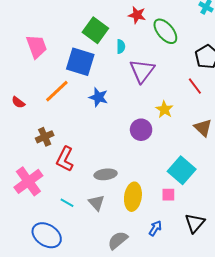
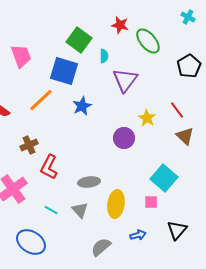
red line: (195, 86) -> (177, 110), moved
blue star: (98, 97) -> (82, 106), turned 30
blue arrow: (155, 228) -> (138, 235), turned 42

